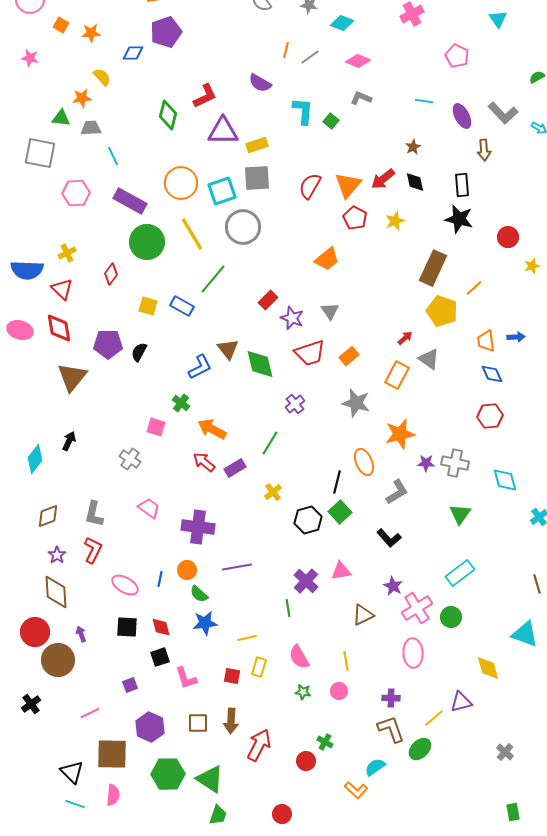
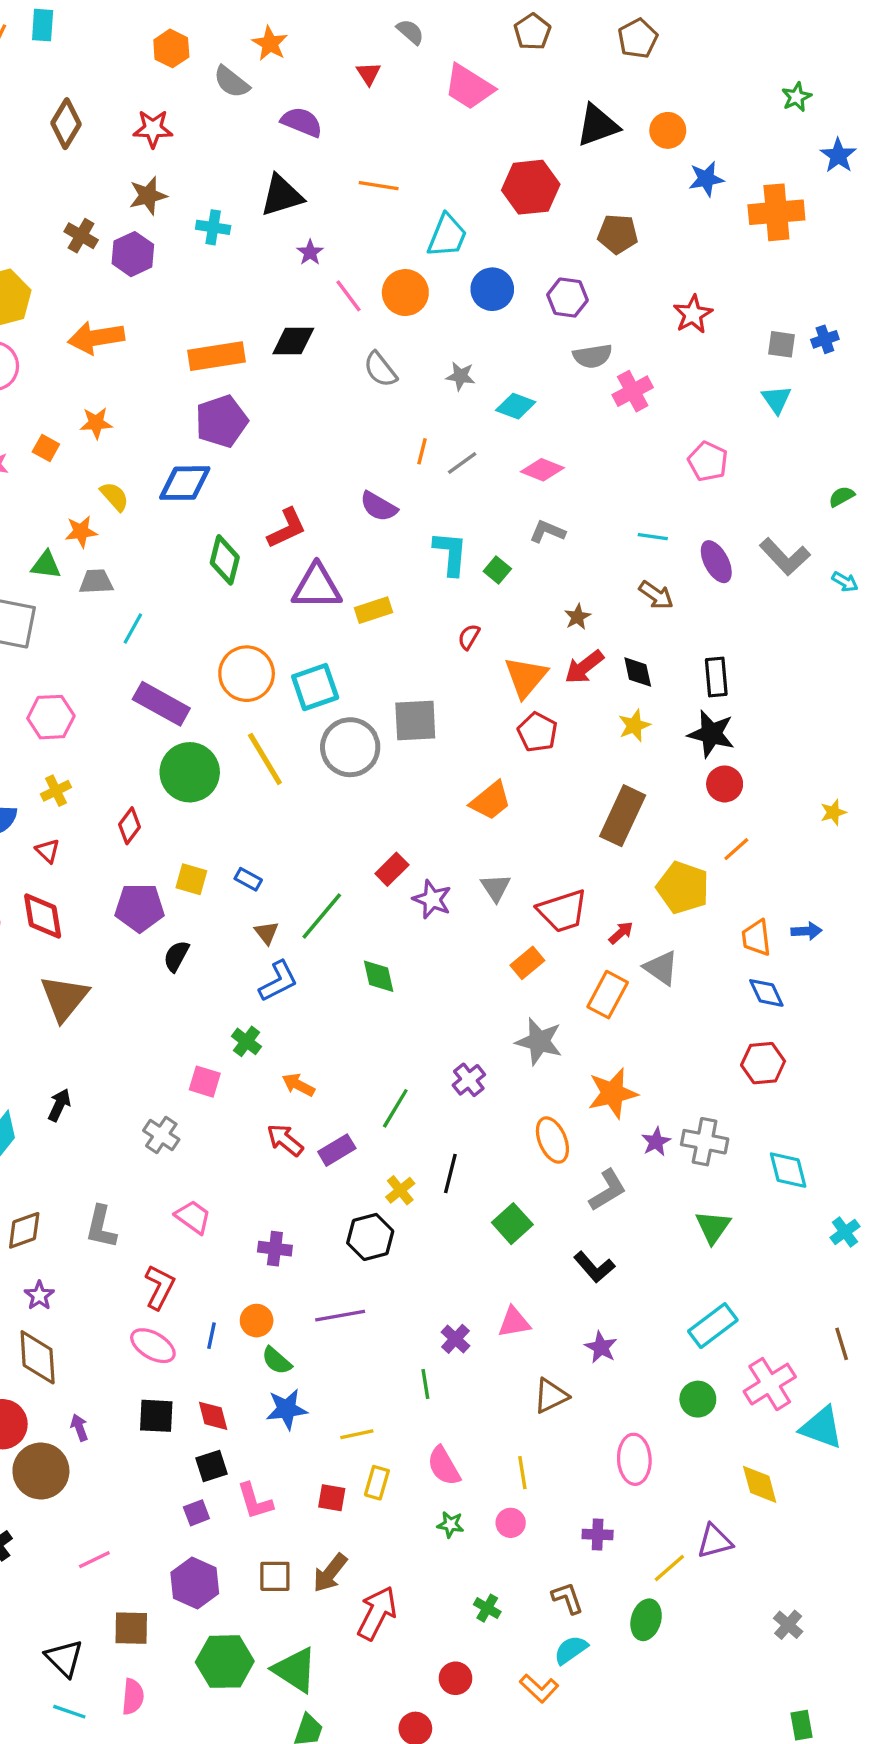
orange square: (61, 25) -> (46, 448), moved
blue diamond: (133, 53) -> (185, 483), moved, size x1.5
brown star: (413, 147) -> (578, 617), moved
brown arrow: (484, 150) -> (656, 595), moved, turned -50
cyan line: (113, 156) -> (133, 629), turned 54
gray square: (257, 178) -> (415, 720), moved
red semicircle: (310, 186) -> (469, 637), moved, size x0.6
pink hexagon: (76, 193) -> (51, 717), moved
yellow star: (395, 221) -> (634, 725), moved
red circle: (508, 237) -> (725, 784), moved
brown rectangle: (433, 268) -> (623, 816), moved
green line: (213, 279) -> (322, 916), moved
red triangle: (62, 289) -> (48, 851), size x0.7
blue rectangle: (182, 306) -> (248, 879), size x0.7
purple pentagon: (108, 344) -> (140, 908), moved
brown triangle: (228, 349) -> (267, 933), moved, size x0.7
red trapezoid: (310, 353) -> (562, 911), moved
green diamond: (260, 364) -> (379, 976), size x0.7
purple cross: (295, 404) -> (469, 1080), moved
orange arrow: (212, 429) -> (298, 1085), size x0.7
purple star: (426, 463) -> (656, 1142), turned -30
black line: (337, 482) -> (450, 1173), moved
black hexagon: (308, 520) -> (370, 1237), moved
purple cross: (198, 527) -> (275, 1249), size x0.6
red L-shape: (93, 550) -> (160, 1287), moved
purple cross: (306, 581) -> (455, 1339), size x0.7
pink cross: (417, 608) -> (770, 1384), moved
purple square: (130, 685) -> (196, 1513), moved
brown arrow: (231, 721) -> (330, 1573), turned 35
brown L-shape: (391, 729) -> (567, 1598), moved, size x0.7
green ellipse: (420, 749) -> (646, 1620), turned -30
brown square: (112, 754) -> (131, 1628), size x0.7
red circle: (306, 761) -> (455, 1678), moved

